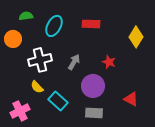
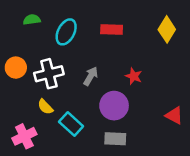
yellow diamond: (136, 37) -> (167, 29), moved
orange circle: (13, 39) -> (16, 68), moved
red triangle: (131, 99) -> (174, 115), moved

